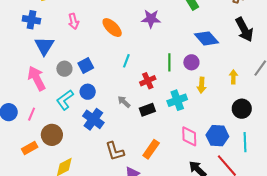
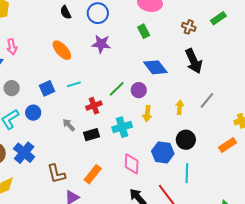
pink arrow: (73, 21) -> (12, 47), moved
cyan line: (126, 61) -> (74, 84), turned 48
green line: (169, 62) -> (117, 89), turned 42
blue square: (86, 65) -> (47, 88), moved
blue cross: (93, 119) -> (24, 153), moved
blue hexagon: (217, 136) -> (163, 152), moved

